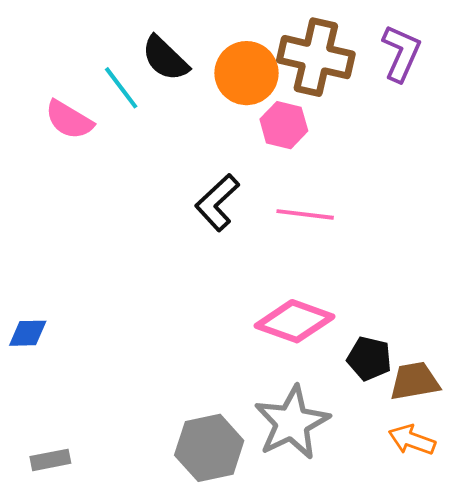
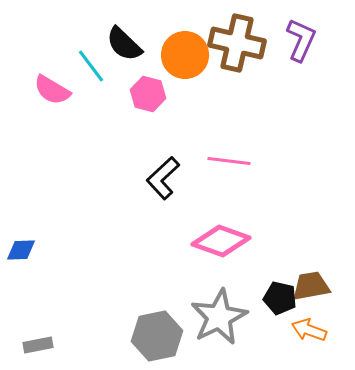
pink hexagon: (284, 125) -> (148, 94), moved
black L-shape: (217, 202) -> (163, 178), moved
black pentagon: (369, 359) -> (280, 298), moved

